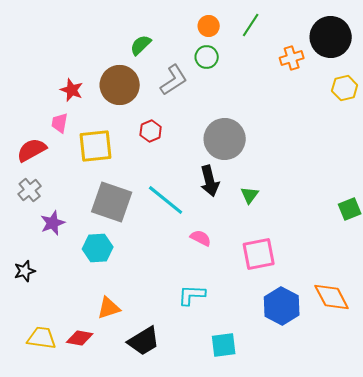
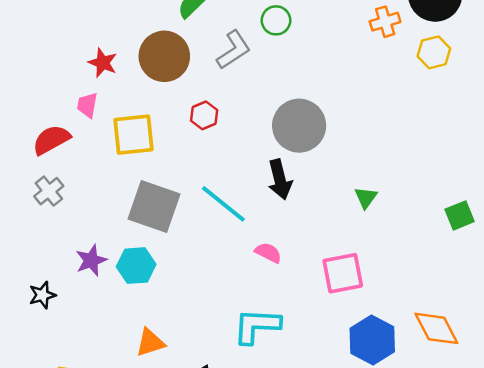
yellow hexagon: (345, 88) -> (434, 52), moved
green triangle: (250, 195) -> (366, 198), moved
purple star: (53, 223) -> (91, 260), moved
cyan L-shape: (192, 295) -> (257, 326), size x1.4

